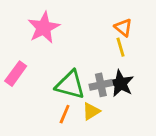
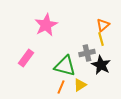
orange triangle: (123, 28) -> (103, 25), turned 40
gray cross: (101, 85) -> (87, 53), moved

